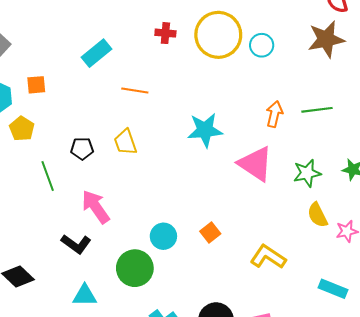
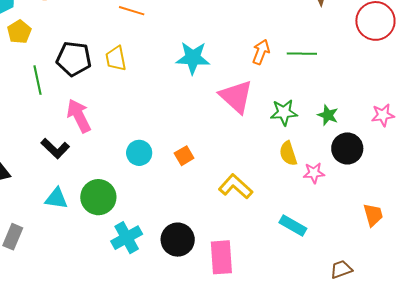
black pentagon: (82, 149) -> (74, 59), size x1.6
green circle: (135, 268) -> (98, 197), moved

